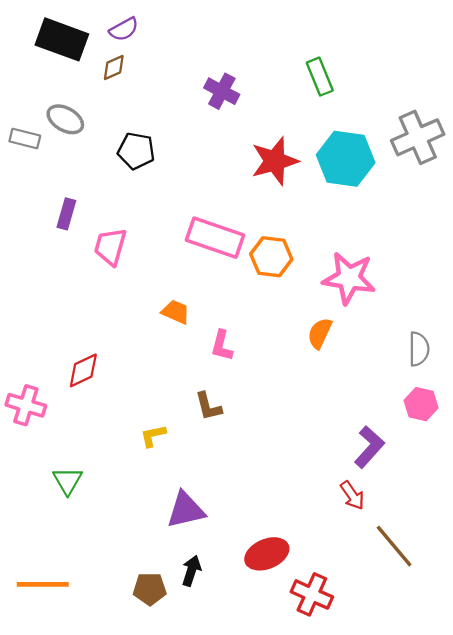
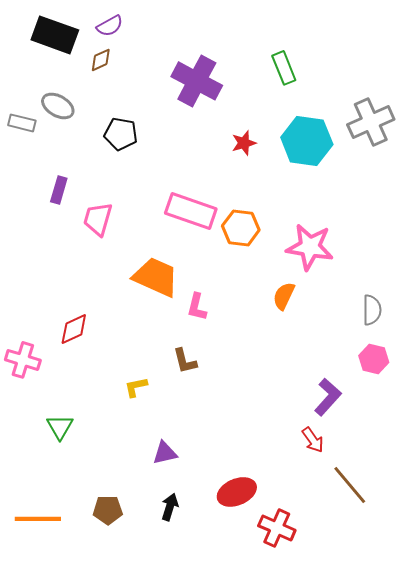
purple cross: (222, 91) -> (197, 81), size x1.6
red star: (275, 161) -> (244, 143), size x0.6
orange trapezoid: (176, 312) -> (156, 277), size x1.8
purple triangle: (186, 510) -> (165, 453), size x0.7
brown pentagon: (150, 589) -> (108, 510), moved

